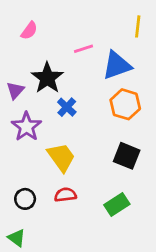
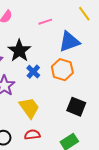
yellow line: (138, 26) -> (84, 14), turned -42
pink line: (83, 49) -> (45, 22), moved
orange hexagon: (125, 104) -> (62, 70), moved

